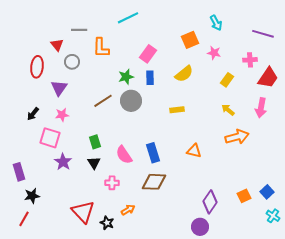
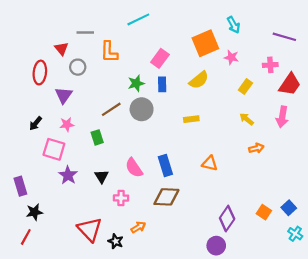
orange square: (190, 40) -> (205, 43), size x1.4
orange arrow: (237, 137) -> (256, 148), size x0.6
green rectangle: (95, 142) -> (97, 137), moved
orange square: (244, 196) -> (264, 212), turned -32

